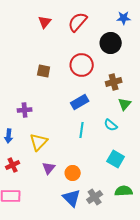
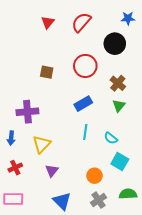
brown cross: (114, 82) -> (118, 83), turned -35
green triangle: (125, 104) -> (119, 106), moved
purple cross: (25, 110) -> (27, 112), size x1.5
cyan semicircle: (111, 125) -> (111, 138), moved
orange circle: (73, 173) -> (94, 176), moved
blue triangle: (72, 198) -> (62, 201), moved

